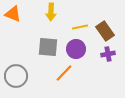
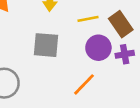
purple circle: (76, 49) -> (98, 48), moved
orange line: (64, 73) -> (84, 84), moved

